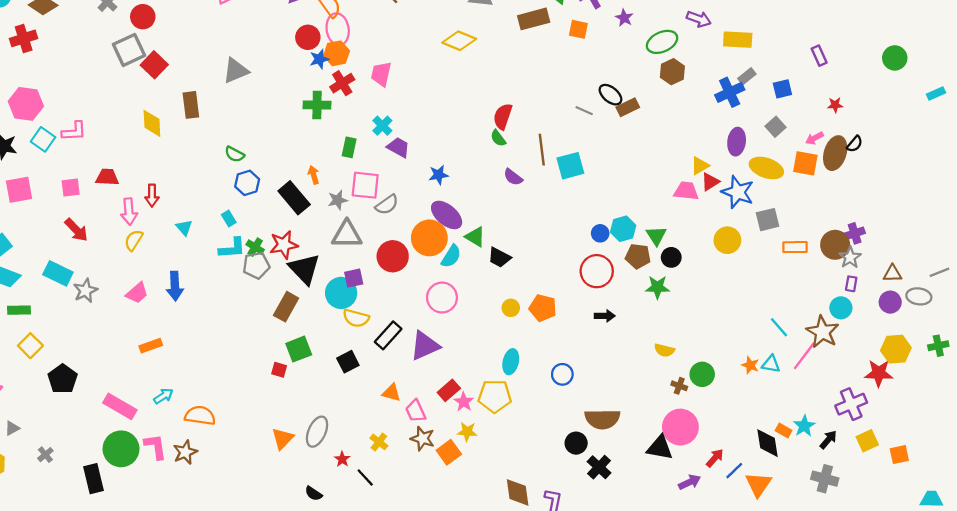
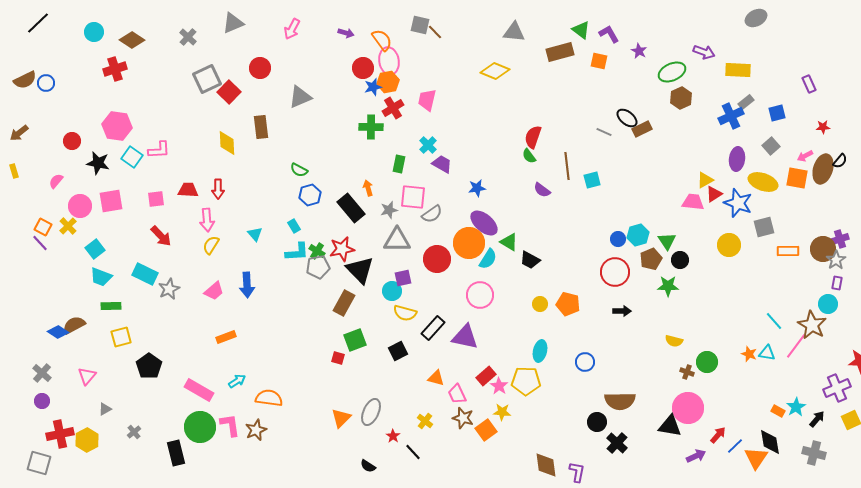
red circle: (143, 17) -> (260, 68), moved
cyan square: (570, 166) -> (592, 180), size x0.7
red arrow: (152, 196) -> (218, 189), moved
brown pentagon: (638, 256) -> (651, 259), turned -30
cyan circle: (341, 293) -> (392, 291), size x0.7
yellow square: (30, 346) -> (121, 337), turned 30
purple triangle: (425, 346) -> (465, 337), turned 36
black diamond: (768, 443) -> (770, 442), moved

